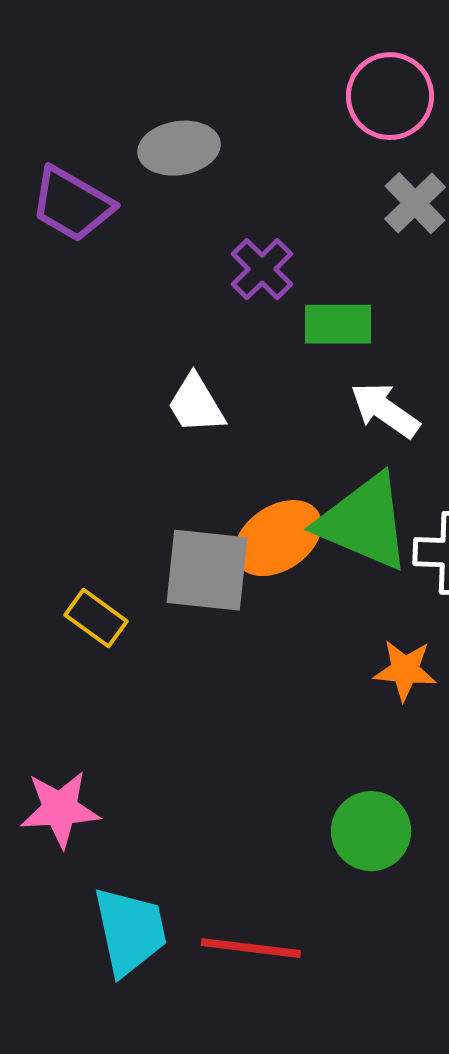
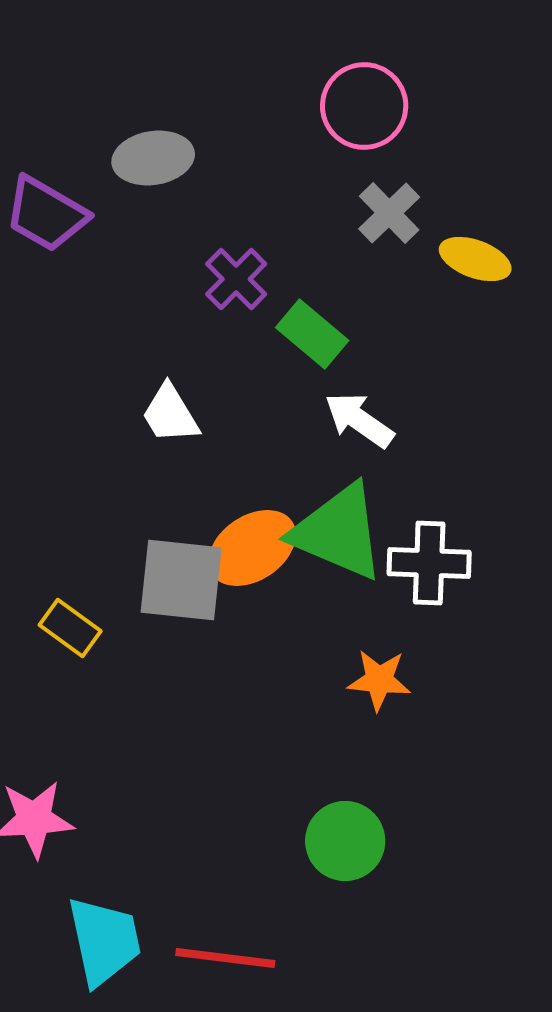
green rectangle: (338, 324) -> (312, 334), turned 40

